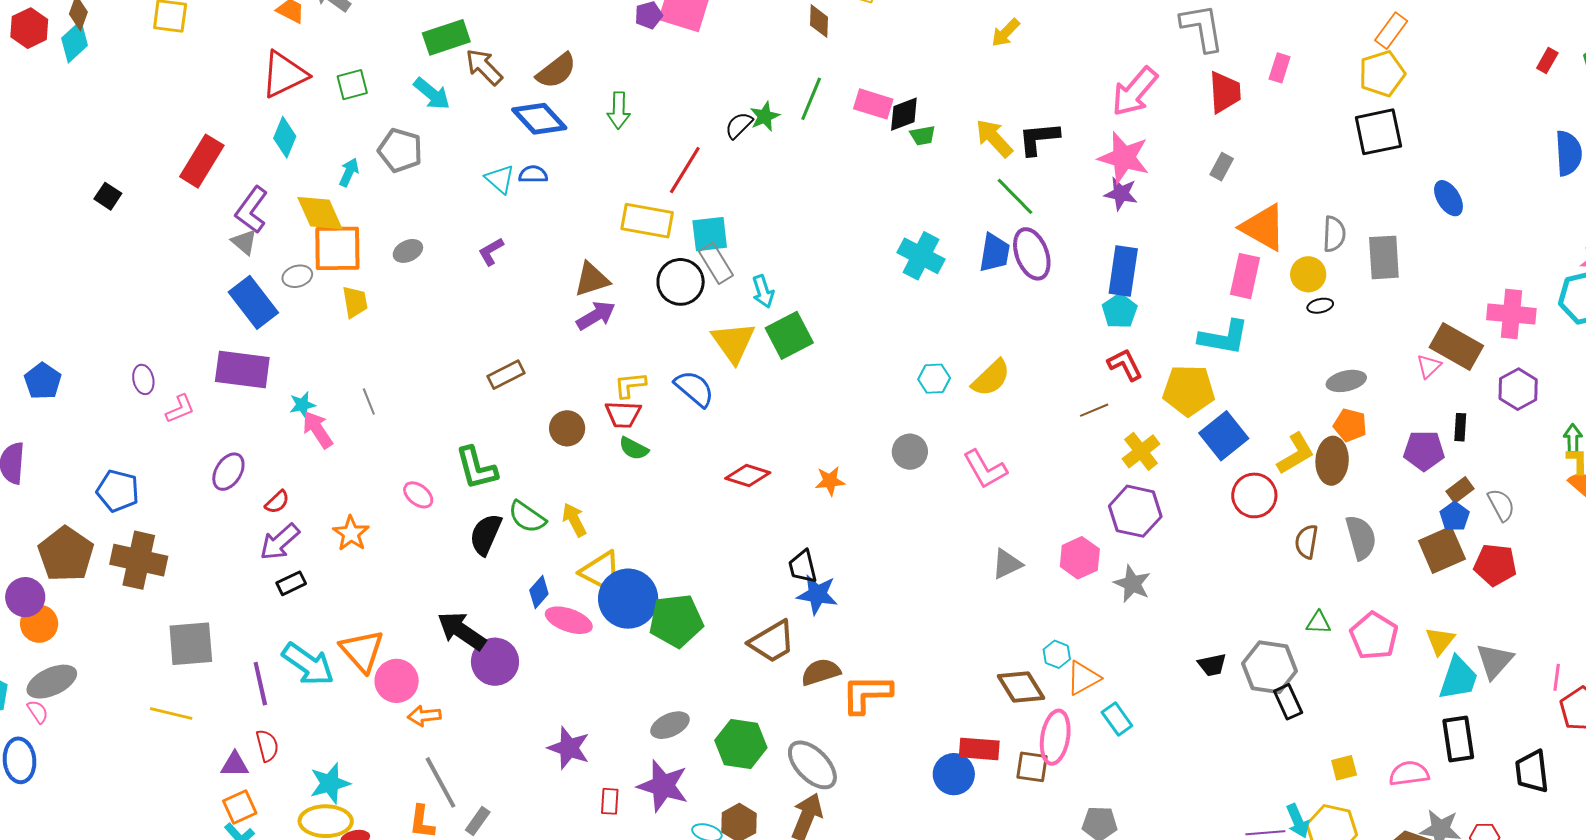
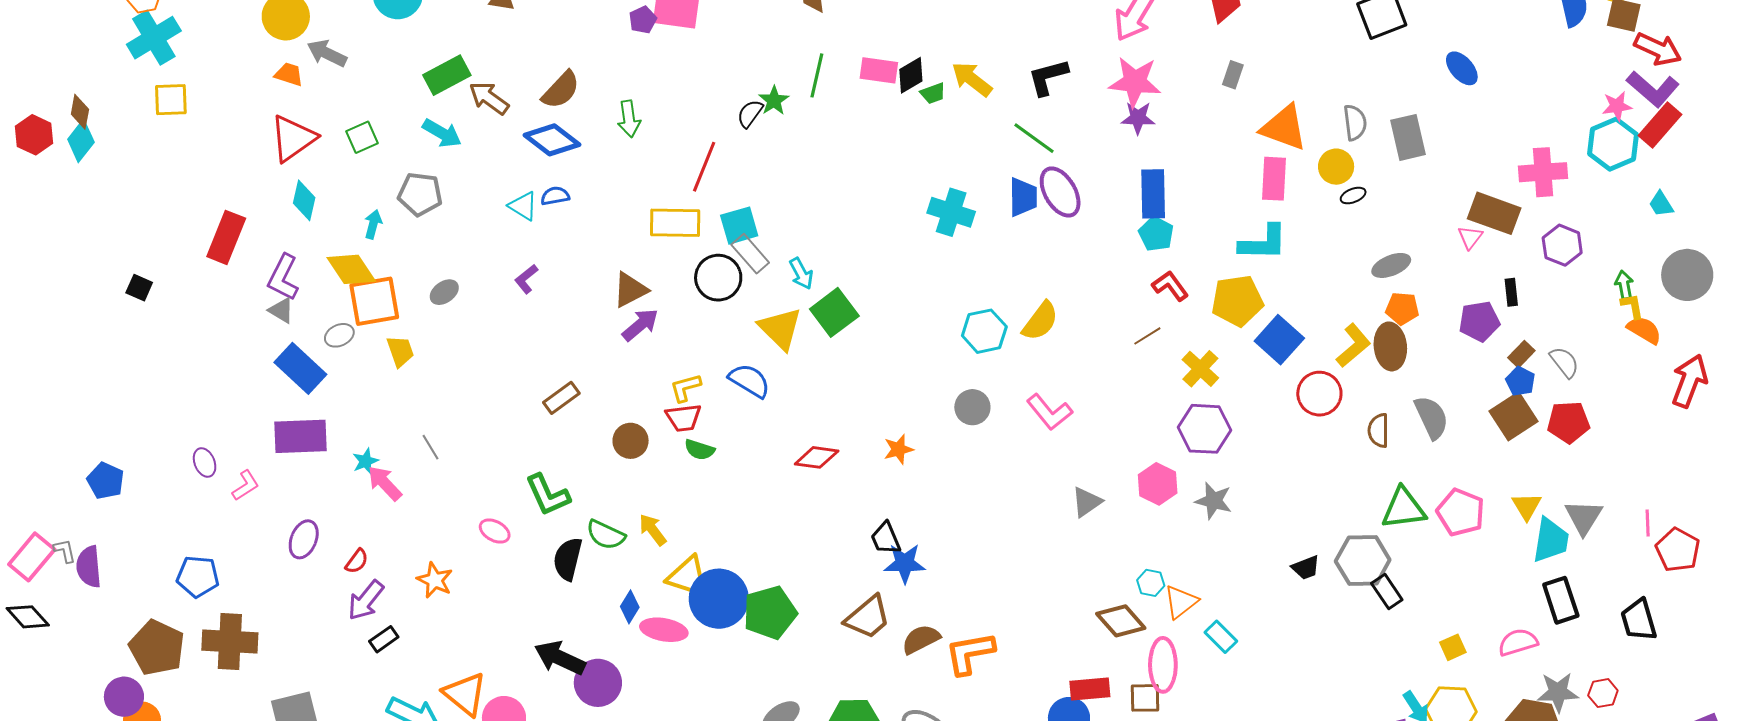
yellow arrow: (994, 138) -> (972, 79), moved
cyan hexagon: (934, 379) -> (984, 331), size x1.4
green triangle: (1318, 623) -> (1404, 508), size x1.8

